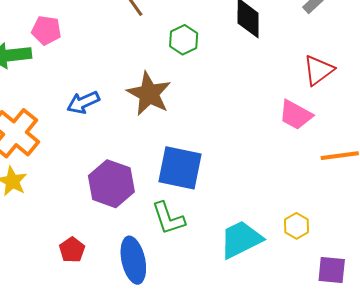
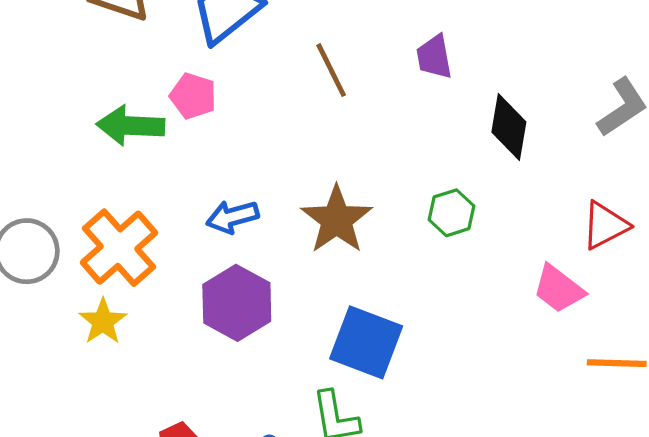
green hexagon: (184, 40) -> (452, 213), moved
purple hexagon: (111, 184) -> (237, 303), moved

